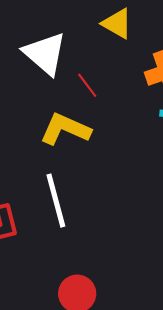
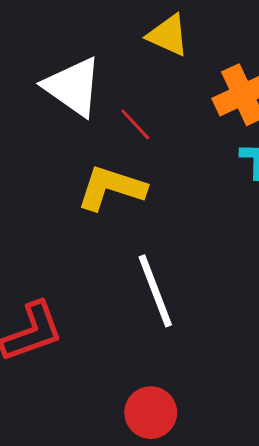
white line: (56, 201) -> (155, 291), moved

